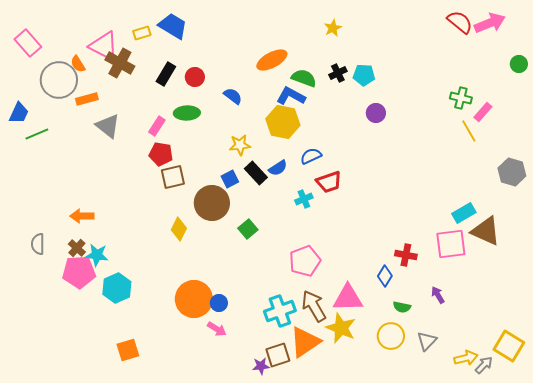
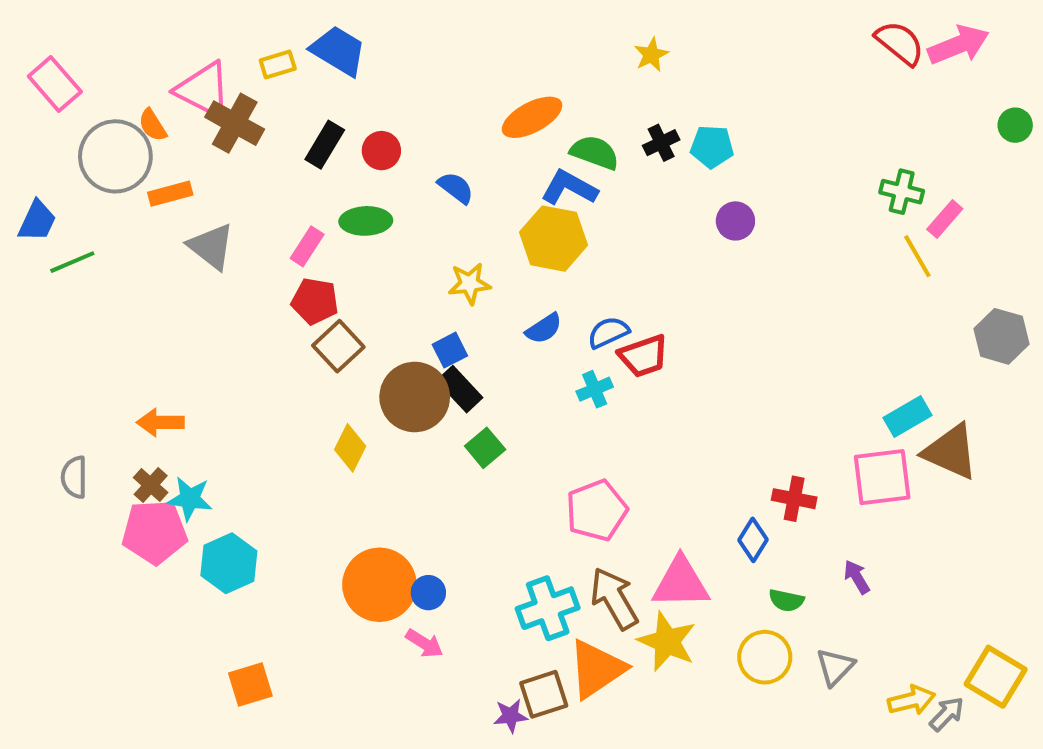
blue semicircle: (311, 156) -> (608, 332), moved
black rectangle: (256, 173) -> (460, 389), moved
brown square: (173, 177) -> (338, 346), turned -30

